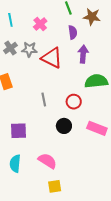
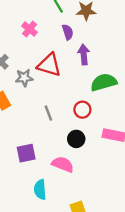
gray star: (29, 49) -> (24, 78), moved
pink semicircle: (47, 161) -> (63, 164), moved
cyan semicircle: (15, 164) -> (40, 190), moved

